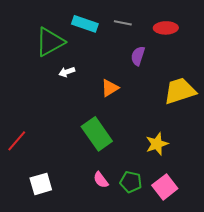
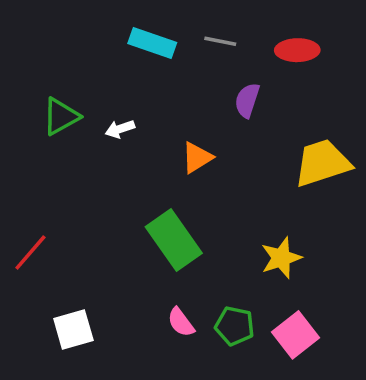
green triangle: (50, 42) -> (61, 116), moved, size x0.7

